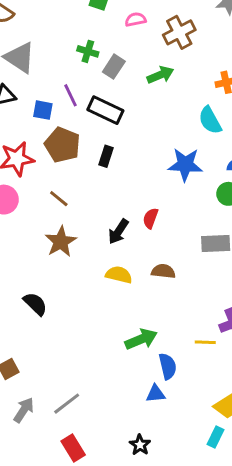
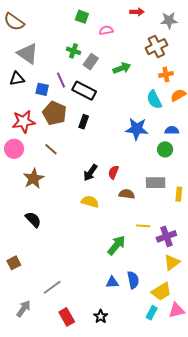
brown cross: (179, 32) -> (156, 47), moved
red semicircle: (150, 218) -> (113, 172), moved
brown star: (61, 242) -> (34, 178), moved
brown semicircle: (163, 271) -> (127, 194), moved
green arrow: (141, 339) -> (117, 245), moved, turned -30
yellow line: (205, 342) -> (143, 226), moved
blue semicircle: (168, 366) -> (133, 280), moved
gray arrow: (24, 410) -> (24, 309), moved
red rectangle: (73, 448) -> (67, 317), moved

